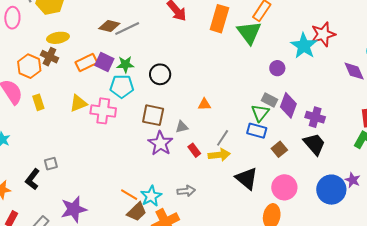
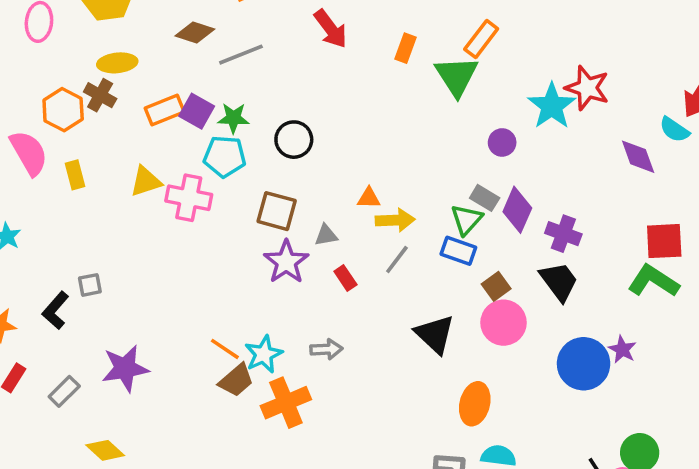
orange rectangle: (219, 19) -> (406, 48), size x0.6
brown diamond: (109, 26) -> (195, 33), moved
red star: (323, 34) -> (587, 88), turned 30
yellow arrow: (219, 155) -> (395, 220), moved
pink circle: (284, 187) -> (504, 323), moved

